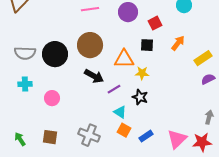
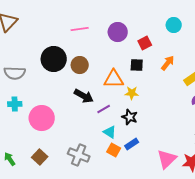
brown circle: (90, 45) -> (80, 65), size x0.7
black circle: (55, 54) -> (54, 59), moved
pink circle: (52, 98) -> (42, 118), size x1.6
blue rectangle: (146, 136) -> (132, 144), moved
brown square: (50, 137) -> (40, 157), turned 35

